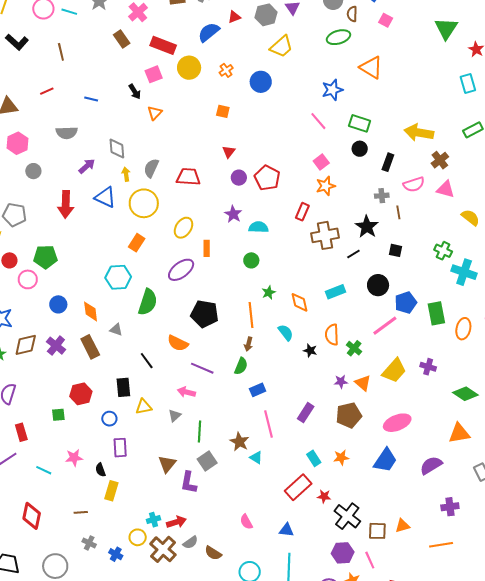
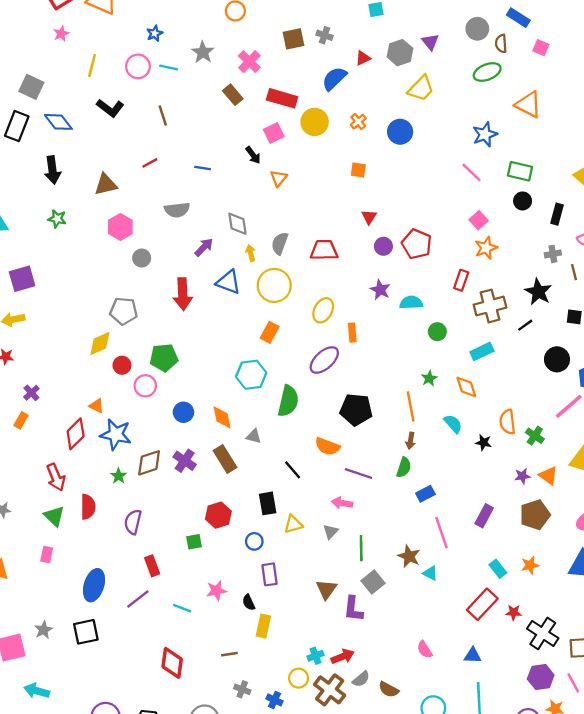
green circle: (251, 260) -> (437, 332), moved
cyan rectangle: (336, 292) -> (482, 351), moved

